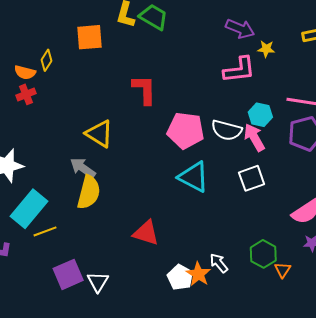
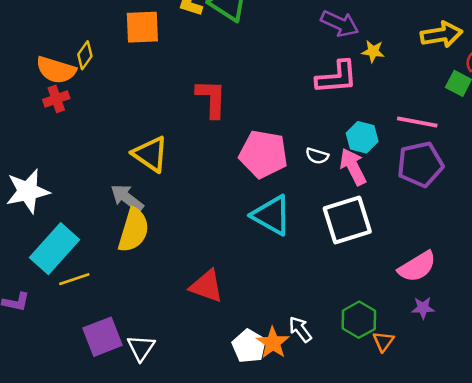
orange semicircle: (25, 72) -> (56, 70), size x1.4
white semicircle: (227, 130) -> (317, 156), size x0.6
white square: (252, 178) -> (347, 220), size x1.4

